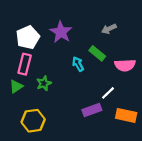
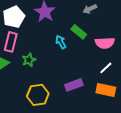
white line: (108, 93) -> (106, 68), moved
yellow hexagon: (33, 121) -> (38, 95), moved

